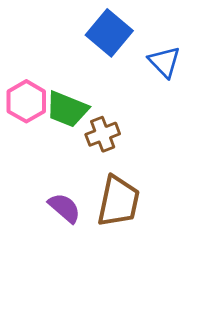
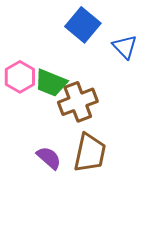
brown cross: (103, 134) -> (78, 102), size x1.5

